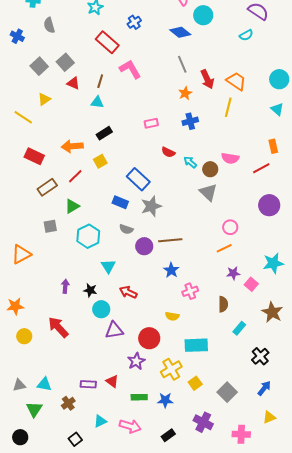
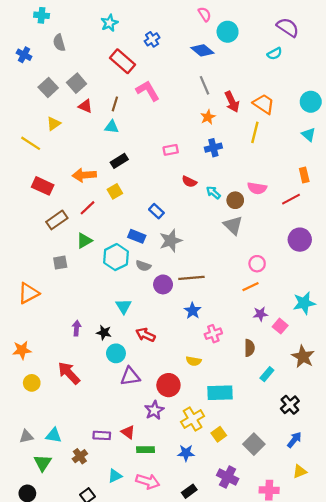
blue rectangle: (138, 179) -> (156, 211), size x0.6
cyan hexagon: (88, 236) -> (116, 257), moved
green rectangle: (139, 397) -> (146, 450), moved

